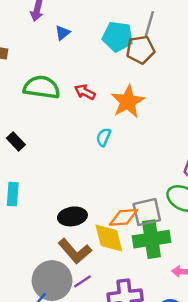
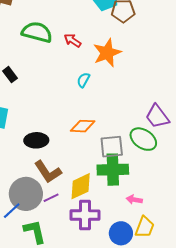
black ellipse: (72, 216) -> (36, 140), moved
orange diamond: (123, 217) -> (83, 126), moved
yellow diamond: (109, 238) -> (81, 186), moved, turned 72

